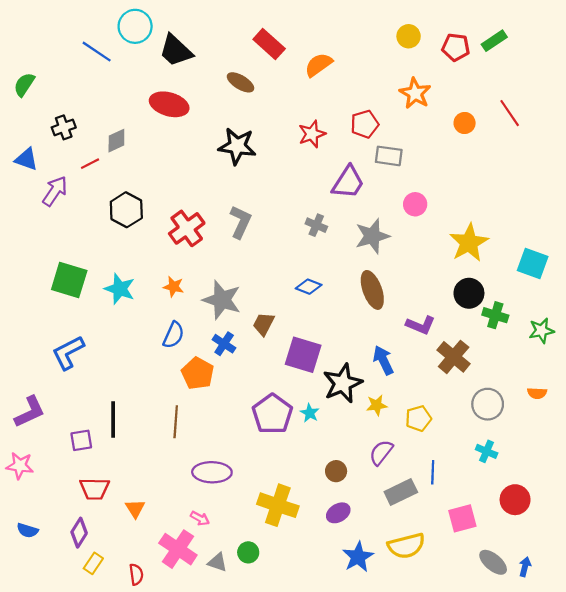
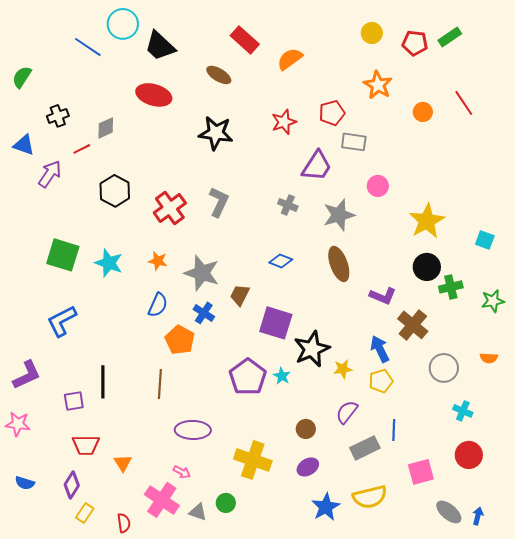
cyan square: (533, 264) -> (485, 240), size x0.7
green cross: (495, 315) -> (451, 287), turned -30
blue arrow: (383, 360) -> (380, 349), moved
cyan cross: (487, 451) -> (463, 411), moved

